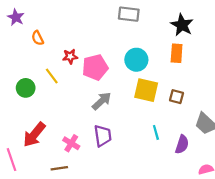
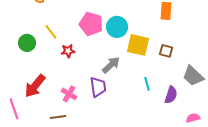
red star: (70, 56) -> (68, 51), moved
cyan circle: (136, 60) -> (117, 27), moved
pink pentagon: (95, 67) -> (91, 24), turned 30
gray arrow: (102, 101) -> (111, 65), moved

